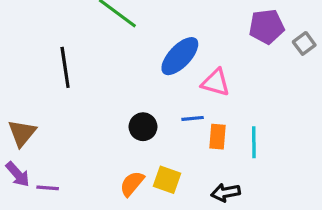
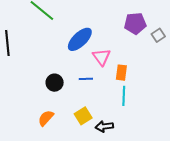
pink triangle: (216, 82) -> (102, 57), turned 36
orange rectangle: (217, 137) -> (121, 73), moved
yellow square: (167, 180) -> (83, 116), moved, turned 36

